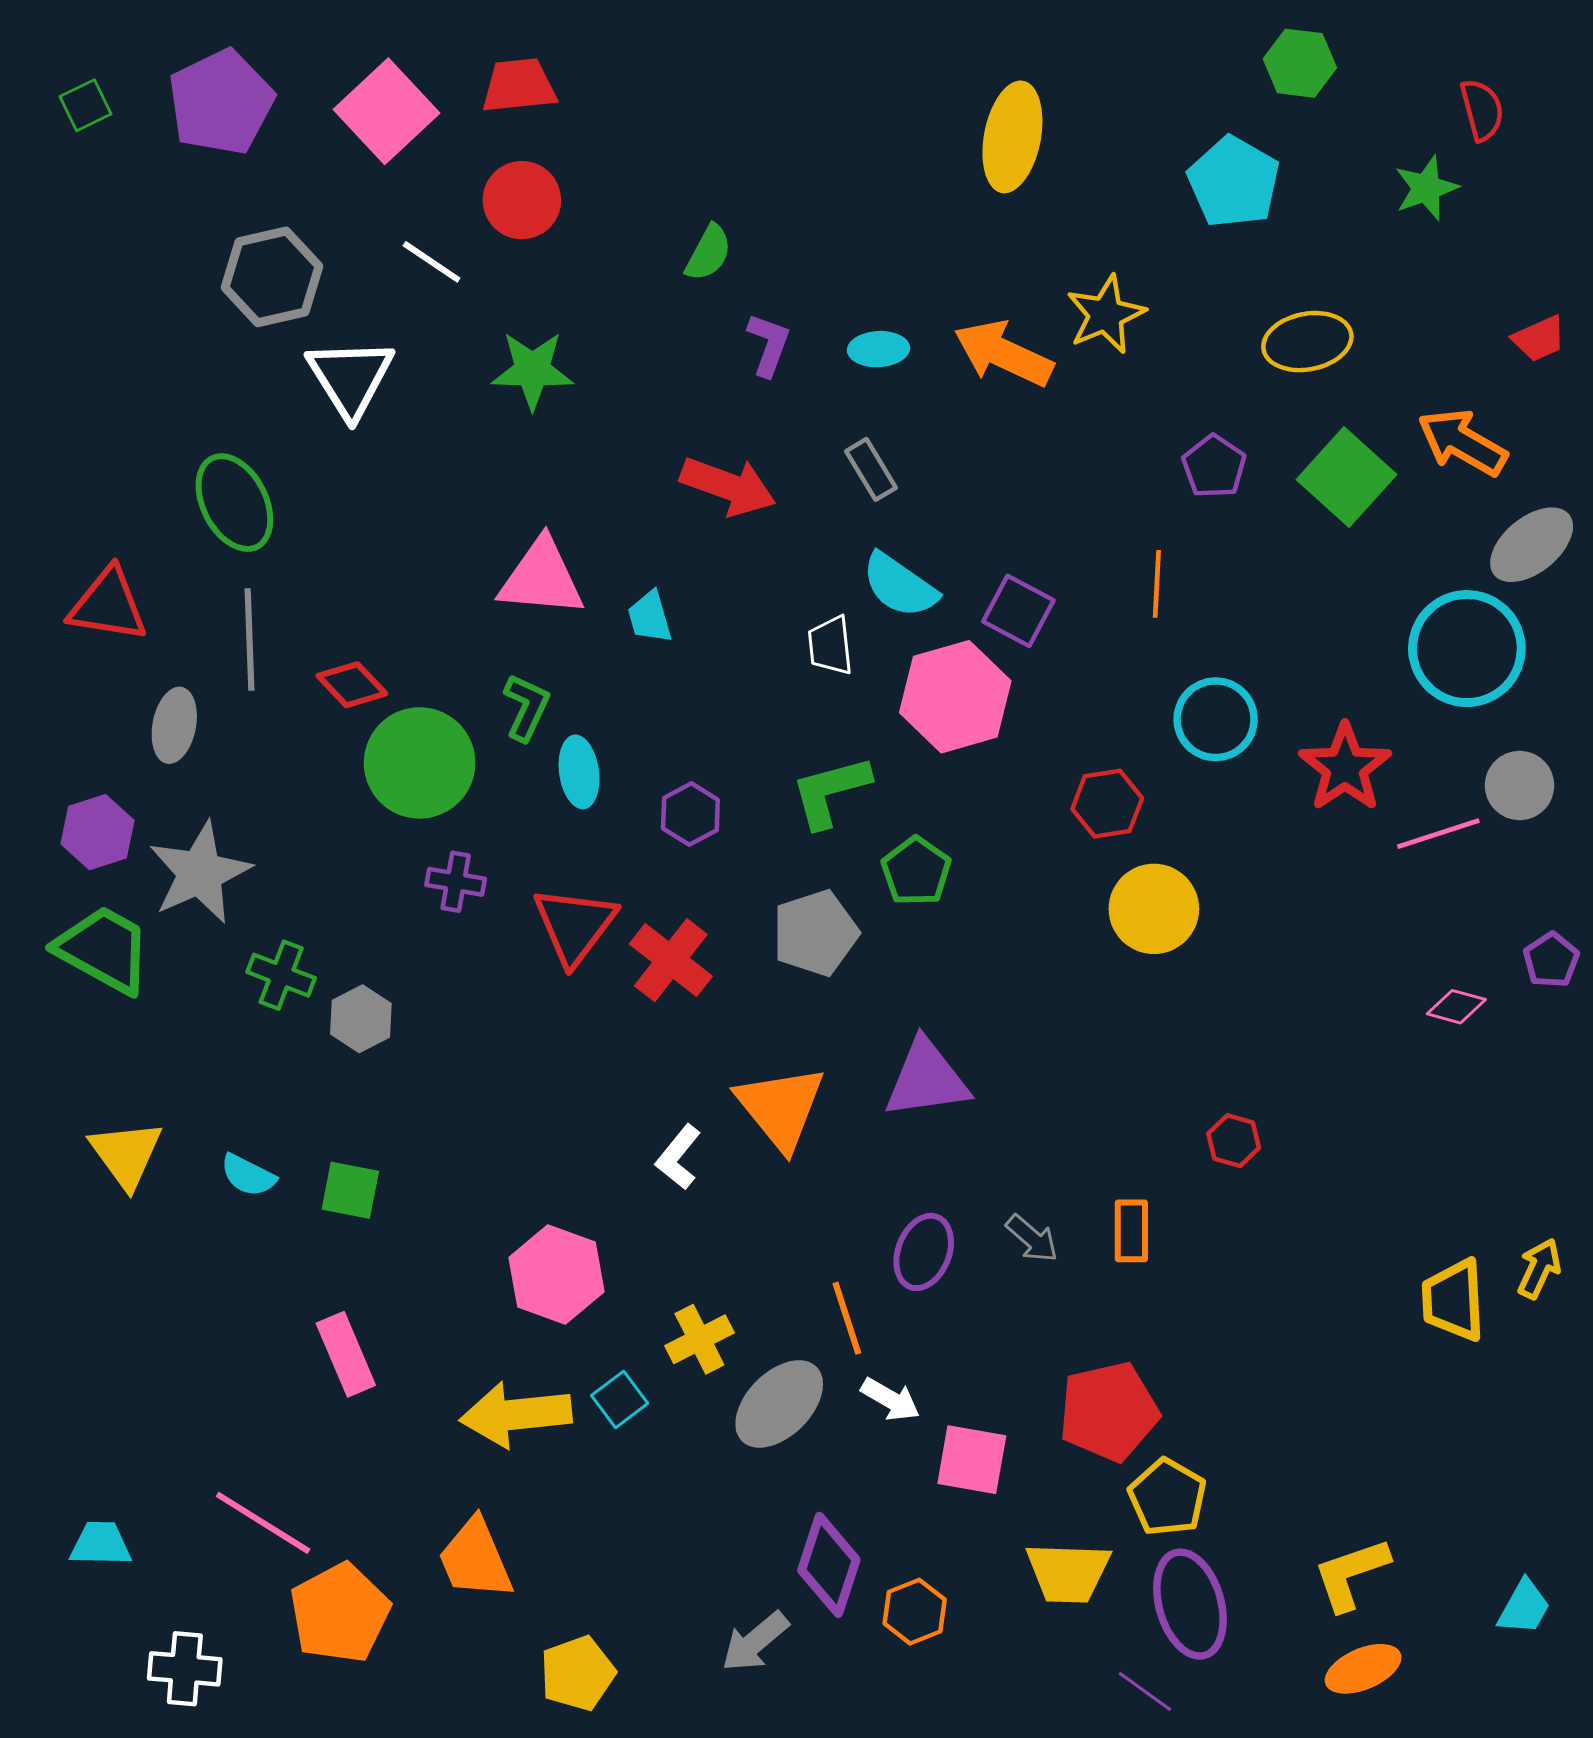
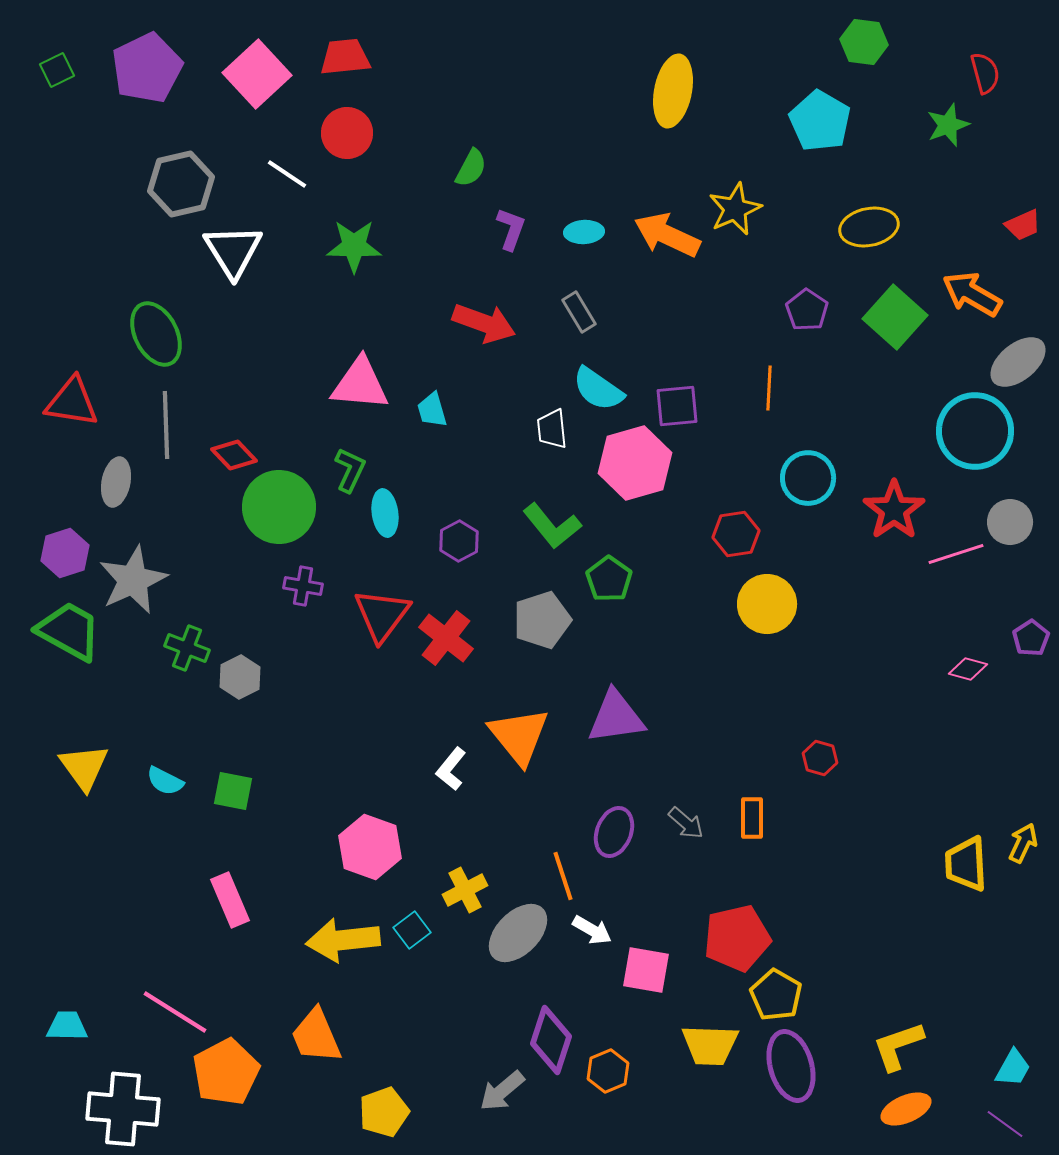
purple square: (1018, 611) -> (677, 406), turned -33
green L-shape: (830, 792) -> (552, 526), turned -114
white cross: (185, 1669) -> (123, 1109), size x1.5
purple line: (1145, 1691) -> (1005, 1124), moved

